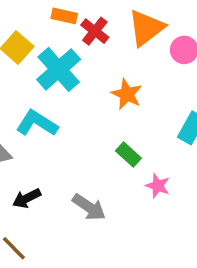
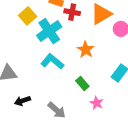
red cross: (95, 31) -> (72, 12), turned -35
cyan L-shape: (37, 123) -> (52, 61), moved

